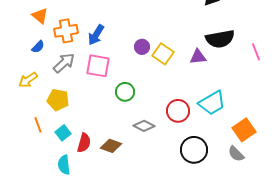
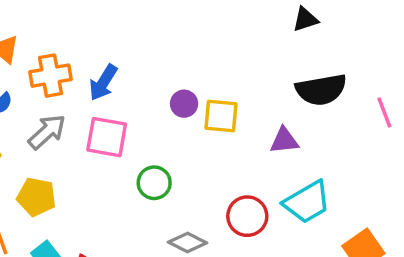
yellow square: (163, 54) -> (221, 116), turned -30
purple triangle: (198, 57) -> (284, 141), moved

